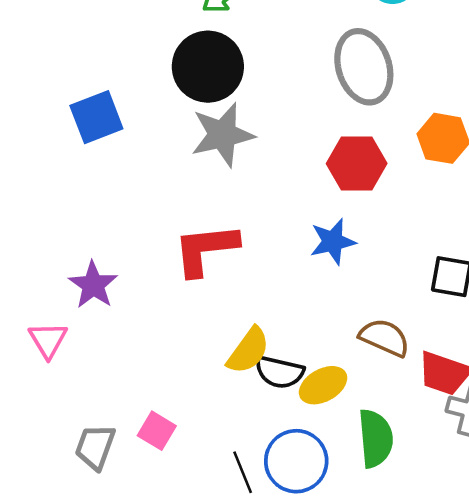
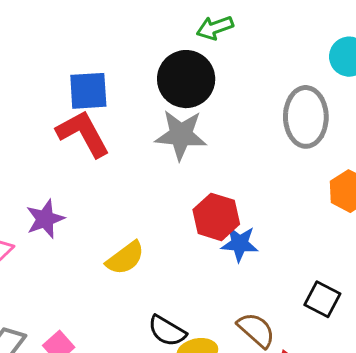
red hexagon: (357, 164) -> (216, 217), moved
red L-shape: (206, 249) -> (83, 134), moved, turned 50
yellow semicircle: (248, 351) -> (125, 258), moved

